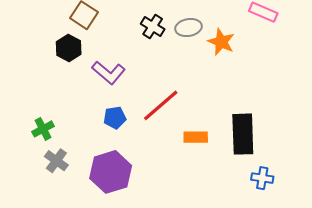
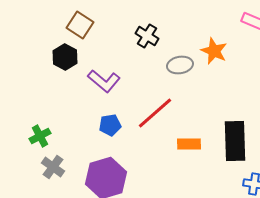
gray ellipse: (188, 28) -> (180, 65), moved

